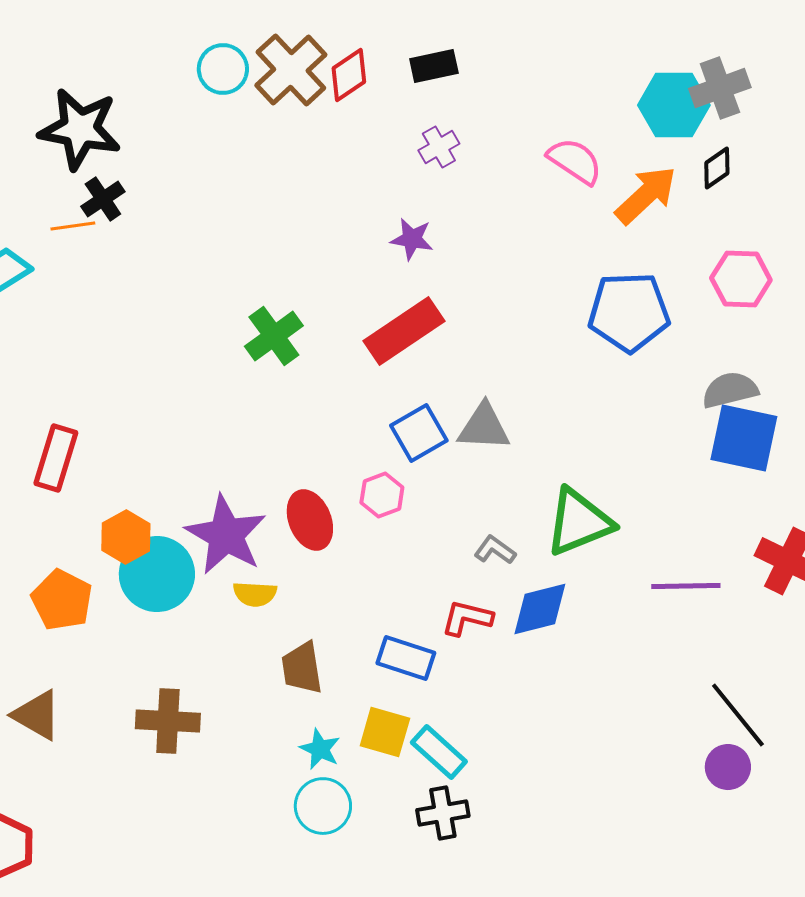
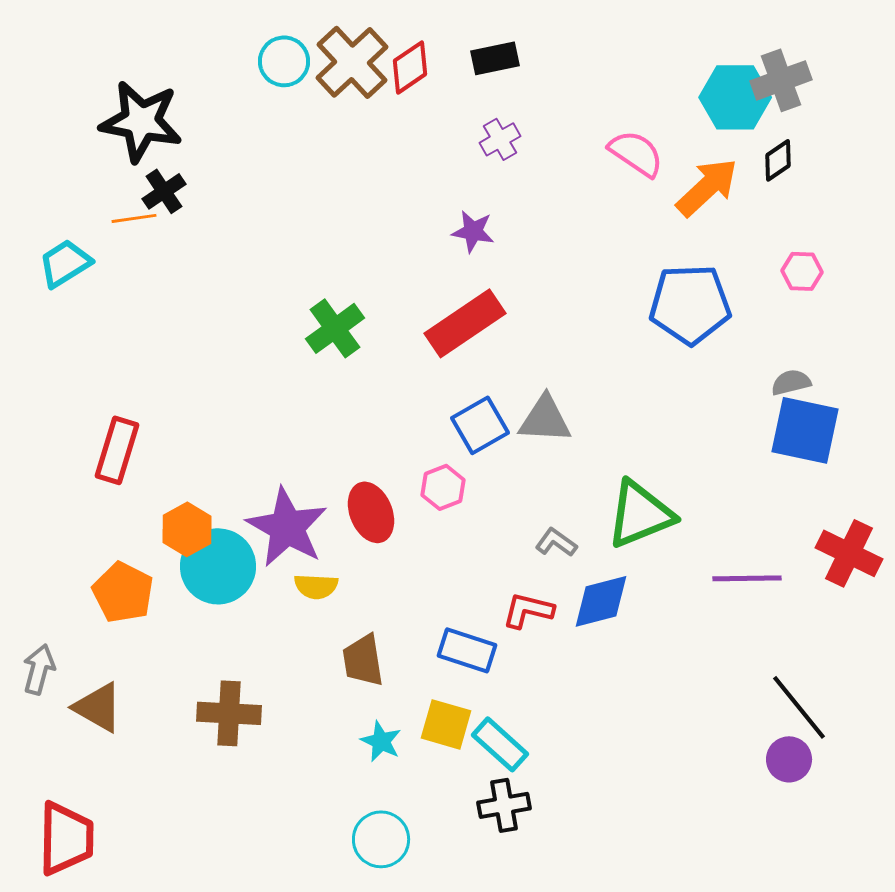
pink hexagon: (741, 279) -> (802, 271), size x0.7
gray semicircle: (730, 390) -> (791, 382), size x0.7
cyan circle: (323, 806) -> (381, 839), moved

